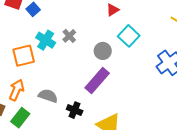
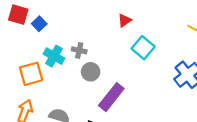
gray cross: (69, 36) -> (79, 50), turned -32
gray circle: (103, 51) -> (91, 72), moved

